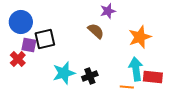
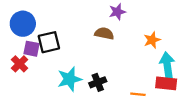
brown semicircle: (96, 31) -> (104, 33), turned -30
orange star: (140, 37) -> (152, 40), size x0.7
cyan arrow: (136, 69) -> (167, 65), moved

